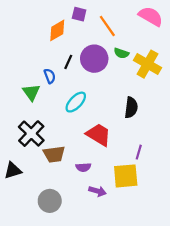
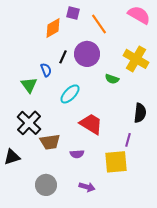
green semicircle: (121, 53) -> (112, 79), moved
black semicircle: (131, 108) -> (140, 113), moved
purple arrow: (97, 191) -> (87, 187), moved

